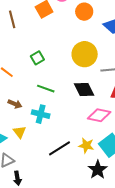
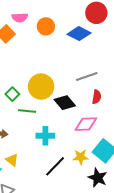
yellow circle: (85, 54) -> (41, 87), moved
green square: (37, 58) -> (12, 94), moved
cyan cross: (41, 114) -> (45, 136), moved

